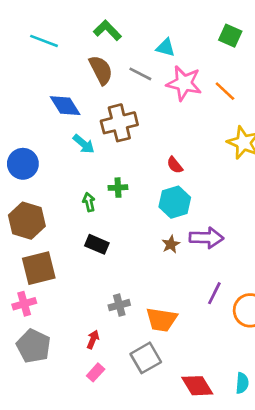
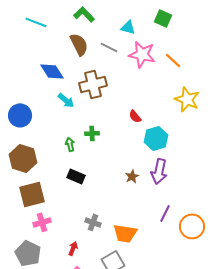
green square: (230, 36) -> (163, 18), moved
cyan hexagon: (175, 202) -> (156, 138), moved
purple arrow: (206, 238) -> (159, 171), turned 100
pink cross: (24, 304) -> (42, 222), moved
gray cross: (119, 305) -> (93, 222), turned 35

